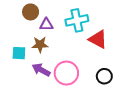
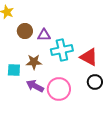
cyan cross: (77, 20) -> (62, 50), moved
purple triangle: (46, 25) -> (44, 35), moved
black circle: (104, 76) -> (95, 82), moved

